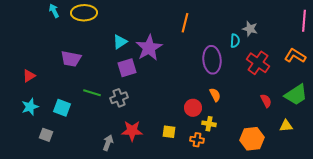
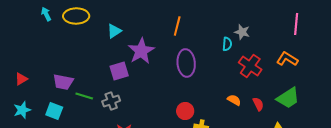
cyan triangle: (120, 42) -> (114, 31), moved
purple trapezoid: (71, 59) -> (63, 82), moved
purple ellipse: (212, 60) -> (186, 63), moved
orange semicircle: (215, 95) -> (234, 100), moved, turned -32

